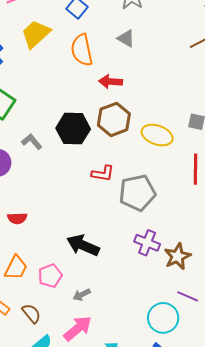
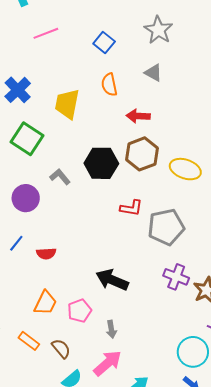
yellow trapezoid: (36, 34) -> (67, 104), moved, turned -36
orange semicircle: (82, 50) -> (109, 85), size x0.7
gray arrow: (82, 295) -> (111, 329), turned -72

